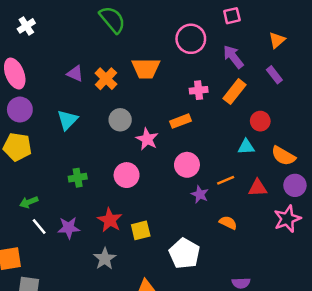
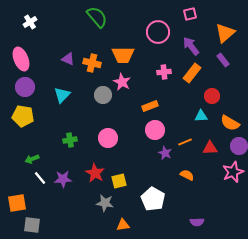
orange triangle: (277, 40) -> (225, 33), size x1.5
orange cross: (106, 79) -> (92, 63), turned -30
orange rectangle: (181, 121) -> (150, 106), moved
pink star: (147, 139) -> (122, 82), moved
gray star: (105, 259) -> (105, 203), moved, turned -30

